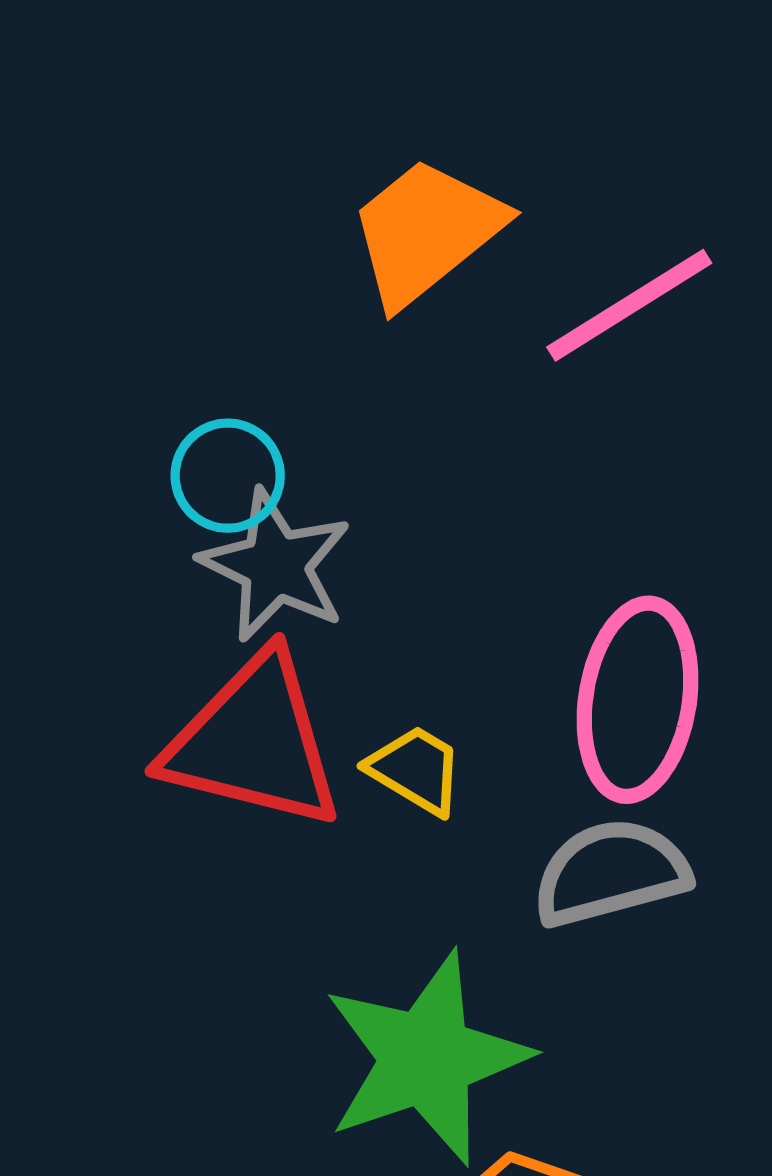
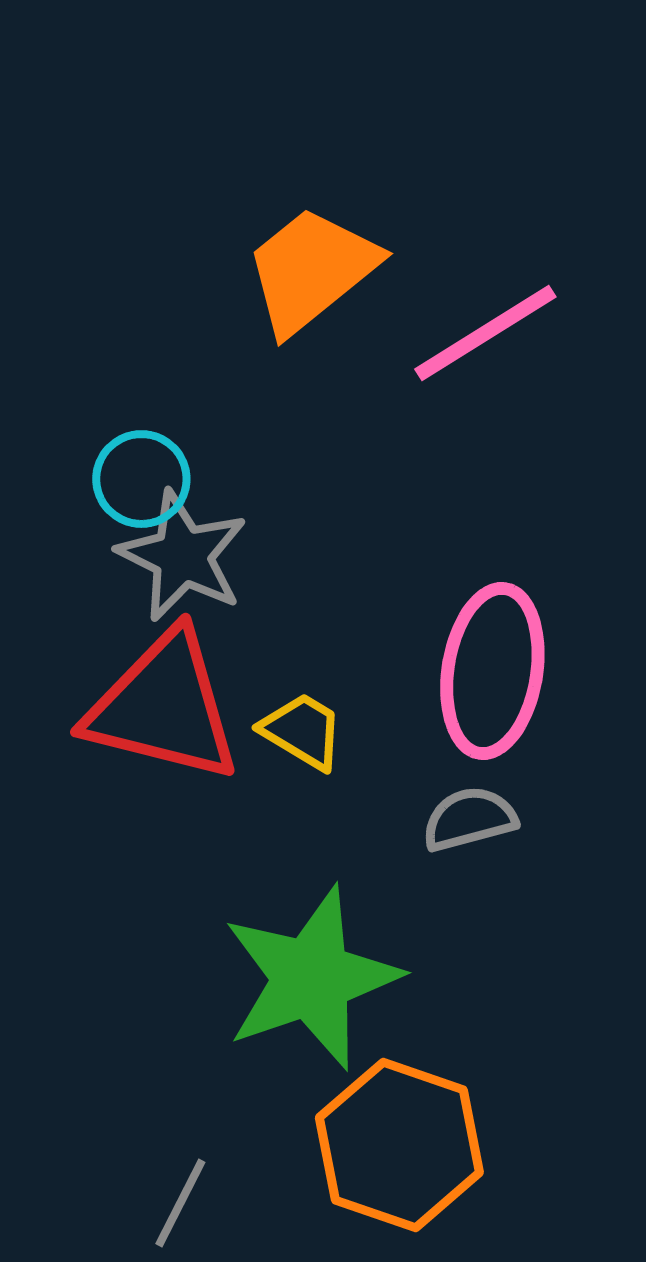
gray semicircle: (611, 873) -> (469, 819), size x0.7

